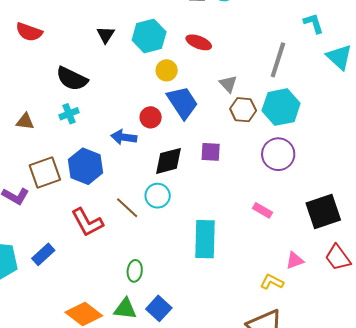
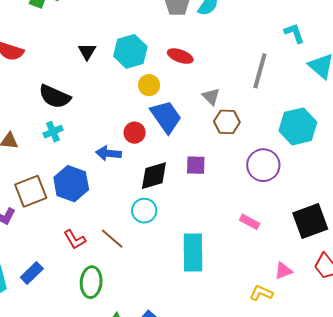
cyan hexagon: (281, 107) -> (298, 126), moved
brown line: (127, 208) -> (112, 239), moved
red L-shape: (87, 222) -> (75, 240), size x0.7
green ellipse: (135, 271) -> (91, 282), moved, size x1.4

